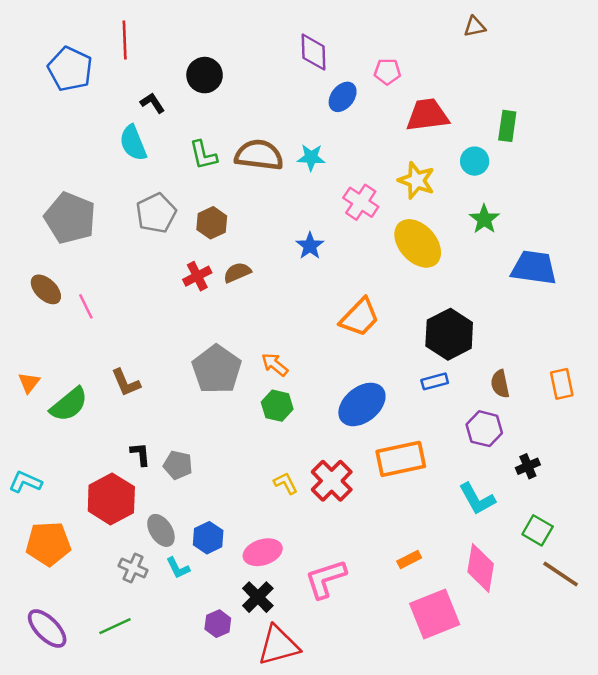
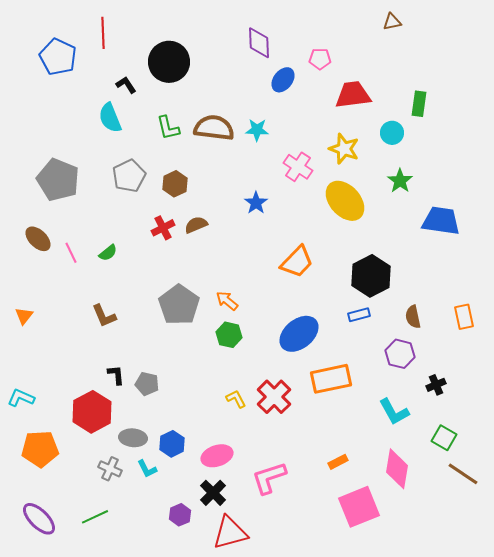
black circle: (205, 75) -> (169, 62), size x1.4
green semicircle: (69, 404) -> (108, 253), moved, size x0.6
gray ellipse: (161, 530) -> (133, 438), turned -52

